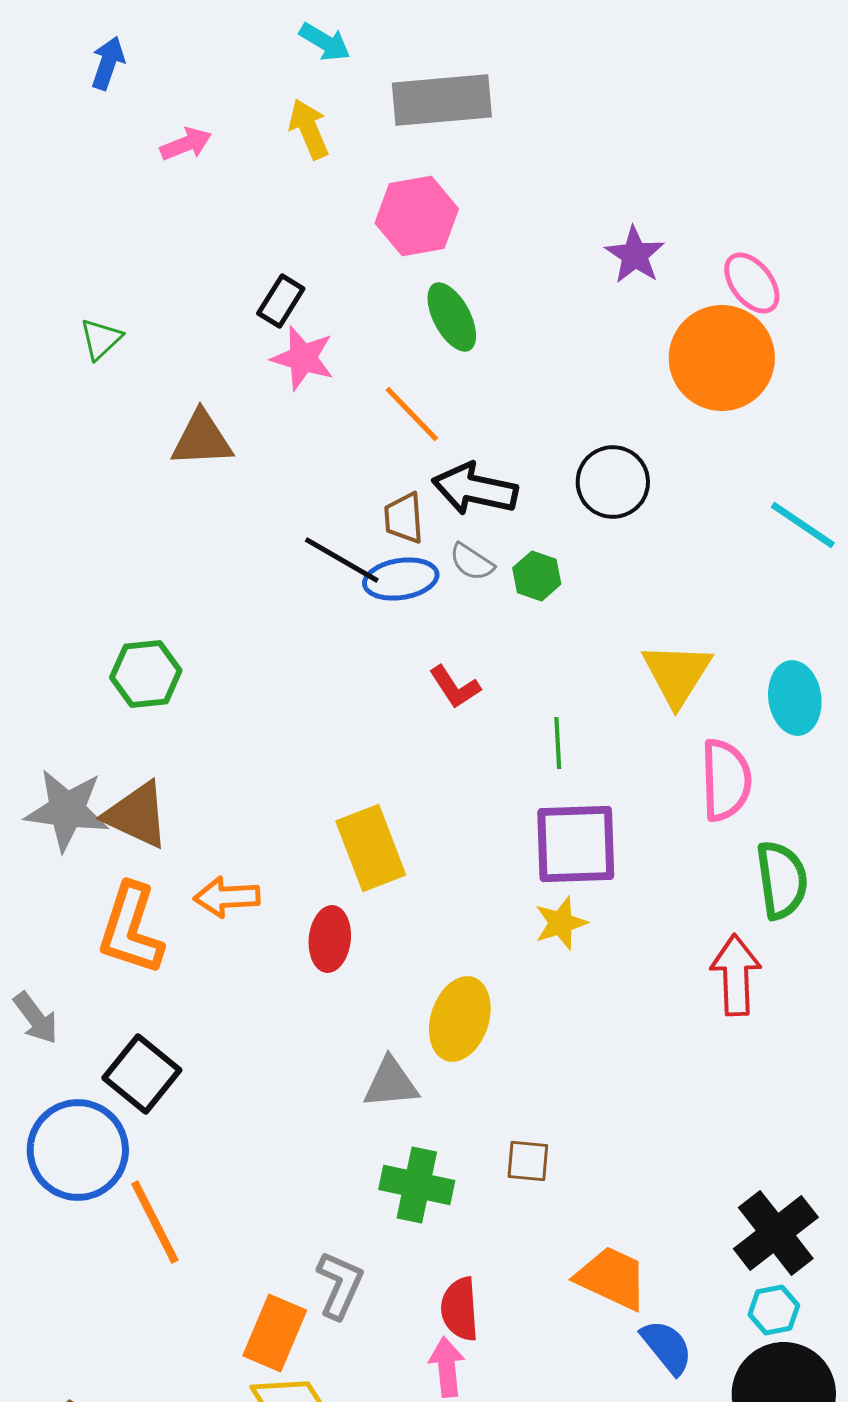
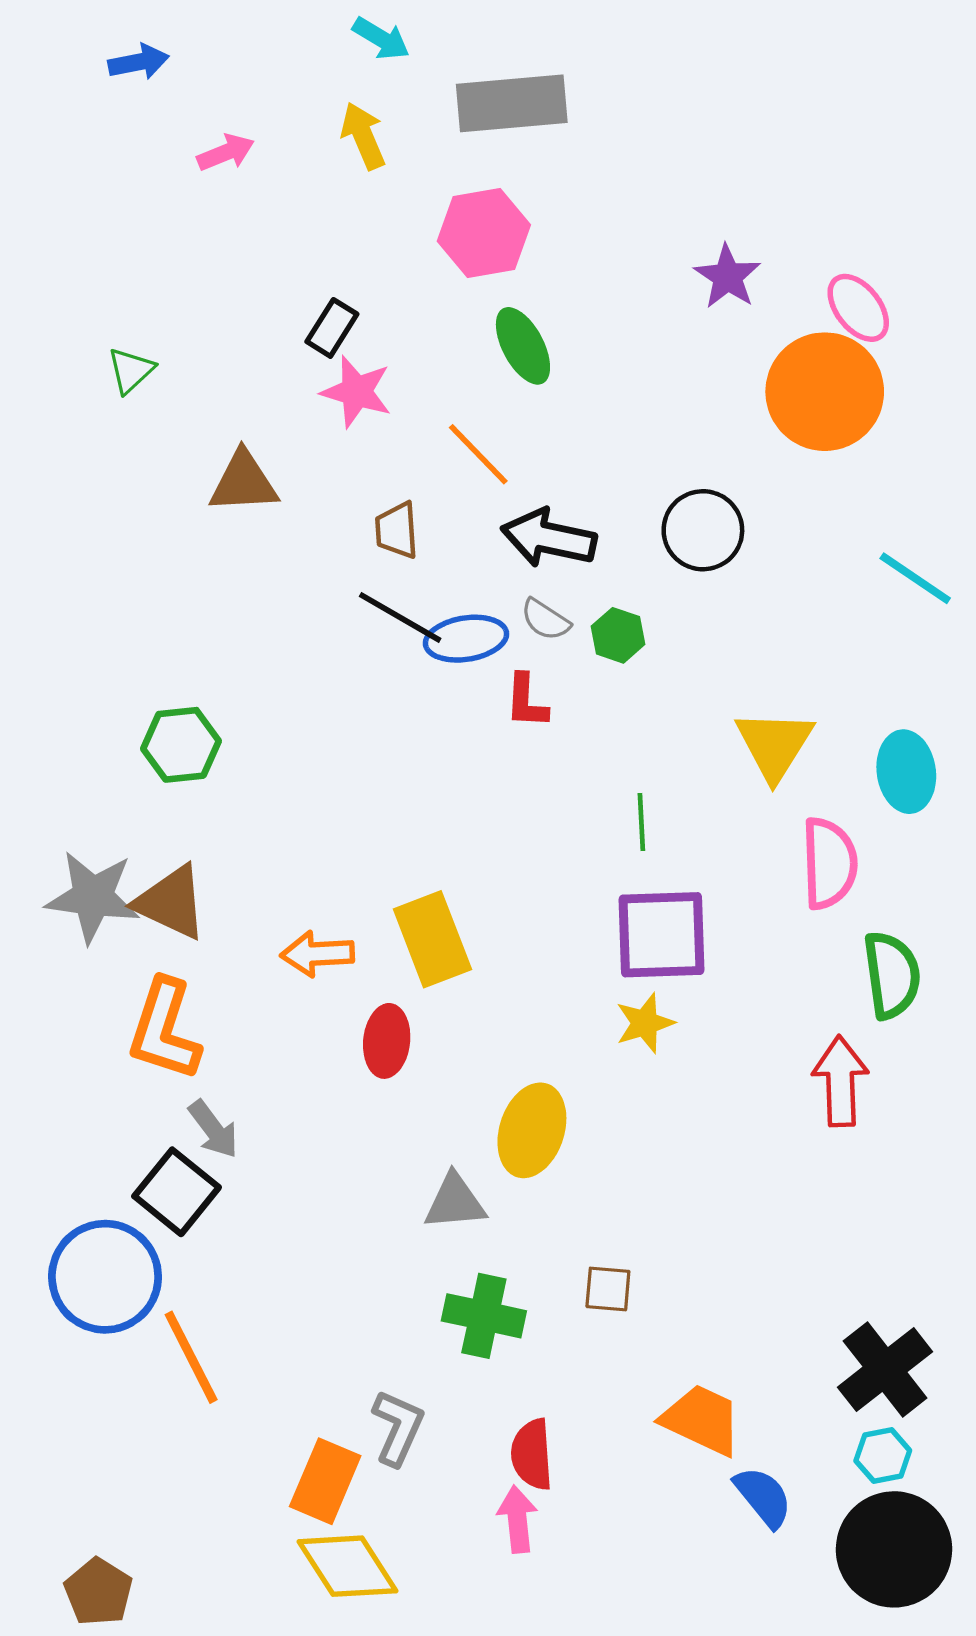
blue arrow: (108, 63) -> (139, 62), turned 60
brown trapezoid: (404, 518) -> (397, 530), moved
red L-shape: (455, 687) -> (526, 701), moved, turned 36
orange arrow: (227, 897) -> (317, 954), moved
gray arrow: (36, 1018) -> (213, 1129), moved

